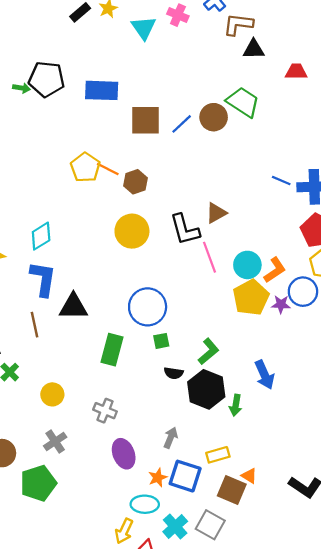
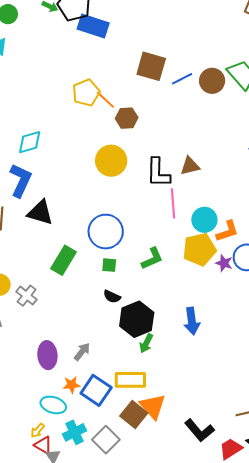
blue rectangle: (102, 90) -> (93, 26), moved
green L-shape: (208, 351) -> (152, 259), moved
green arrow: (236, 405) -> (146, 343), moved
gray cross: (105, 411) -> (27, 296), moved
gray arrow: (171, 438) -> (82, 352), moved
yellow rectangle: (218, 455) -> (130, 380), size x1.4
orange triangle: (249, 476) -> (153, 406), size x1.8
yellow arrow: (124, 531) -> (38, 430), moved, size x0.7

